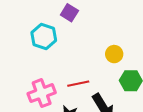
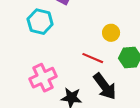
red line: (78, 84) -> (93, 58), moved, turned 40

